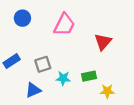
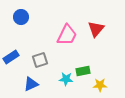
pink trapezoid: (64, 25) -> (67, 35), moved
red triangle: (103, 42) -> (96, 29), moved
cyan star: (63, 78) -> (66, 79), moved

